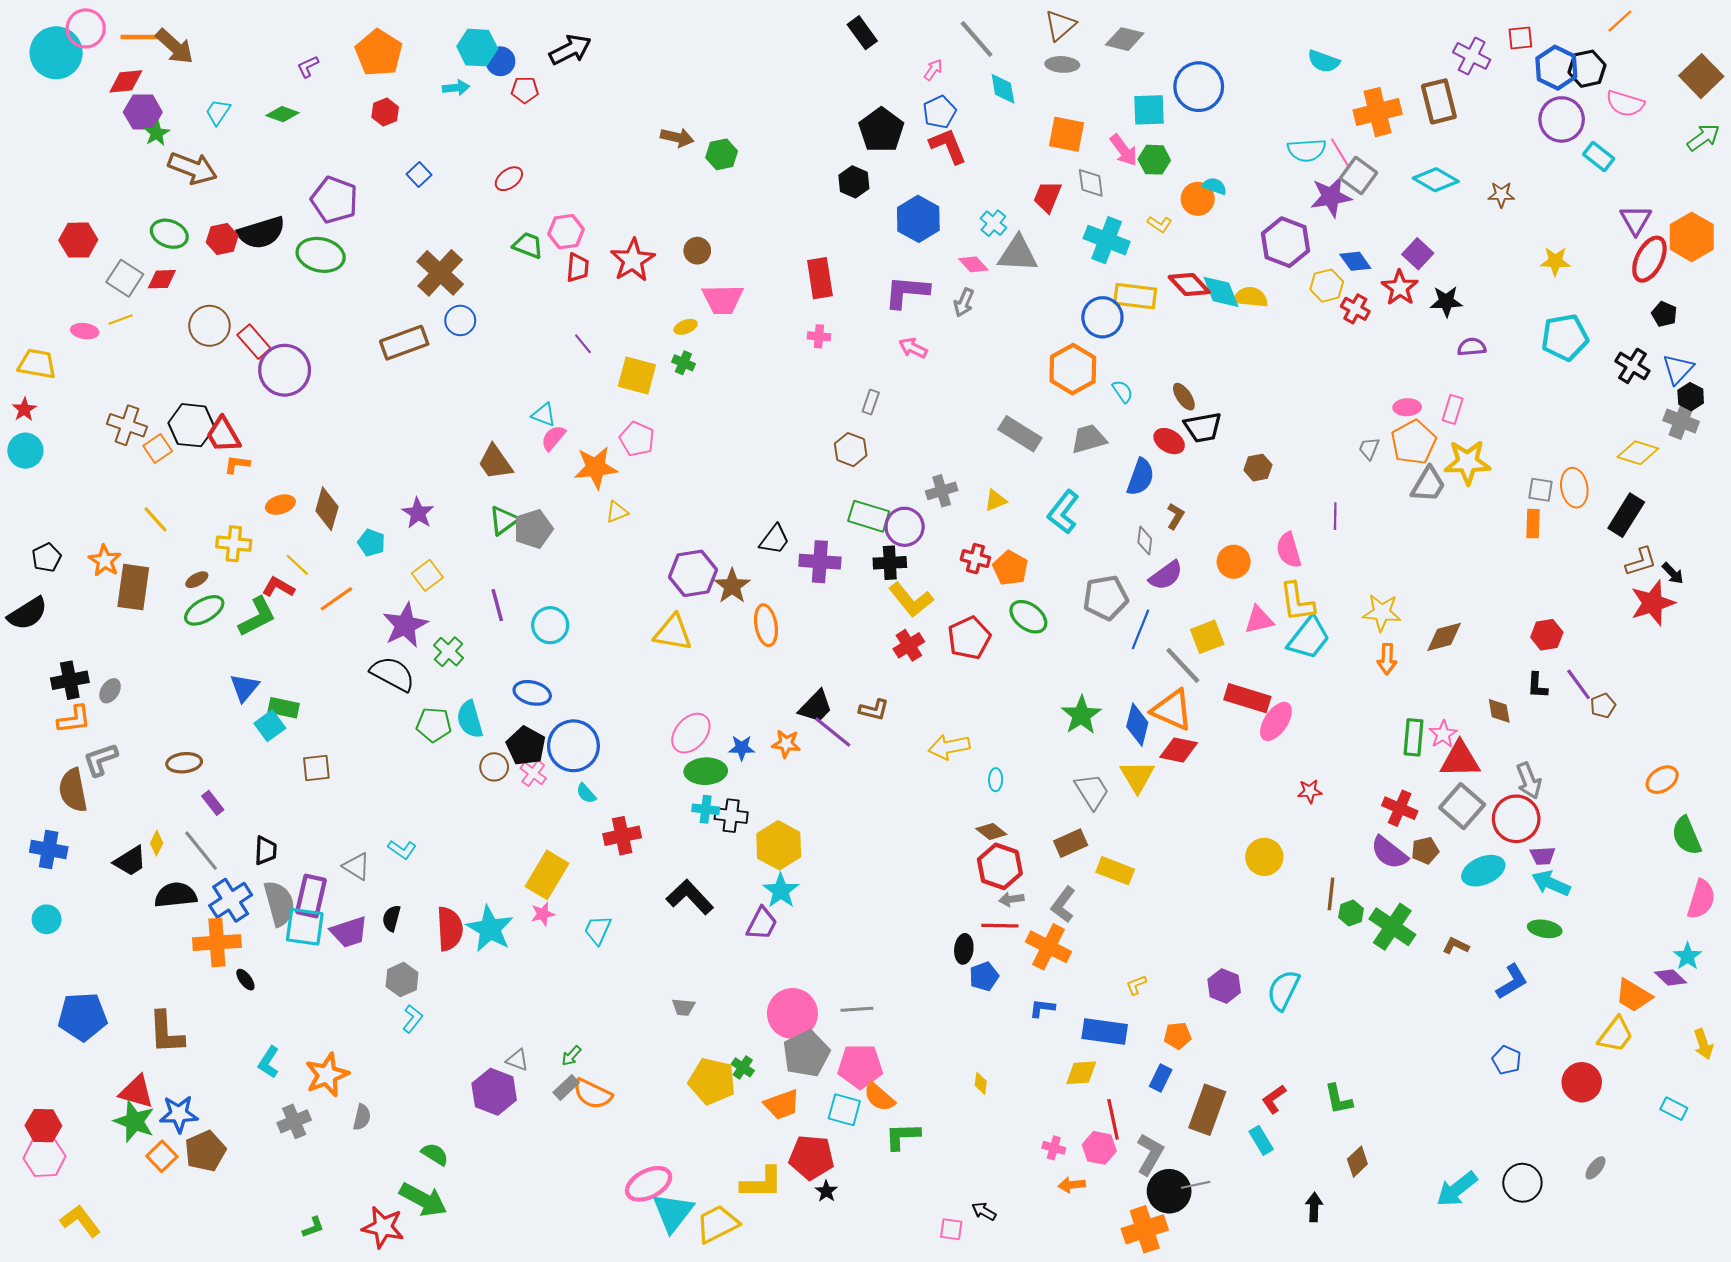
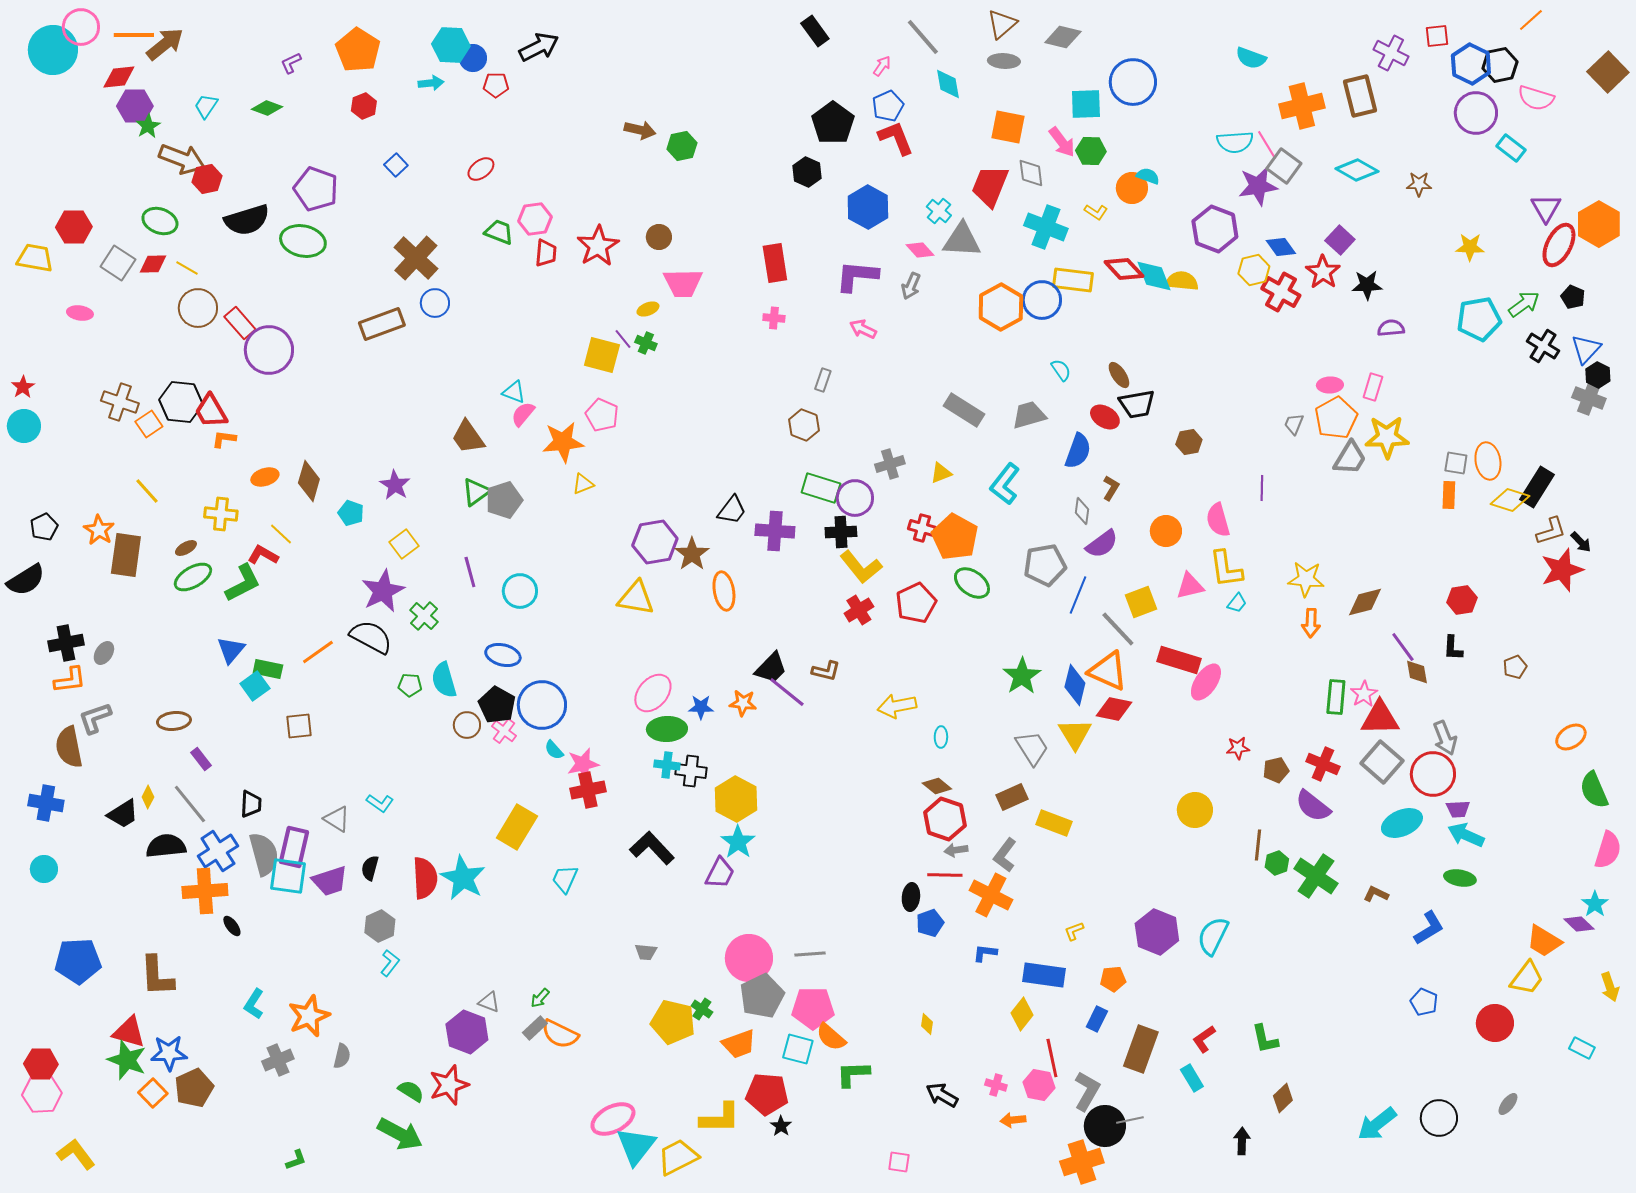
brown arrow: (175, 46) -> (165, 44), turned -81
green arrow: (1703, 137) -> (1524, 304), moved
red trapezoid: (1047, 197) -> (990, 186), size x1.4
red hexagon: (222, 239) -> (207, 179), moved
red cross: (1355, 309) -> (1281, 292), size x1.4
yellow line: (121, 319) -> (187, 268), moved, turned 50
purple line: (583, 344) -> (623, 339), moved
yellow trapezoid: (37, 364) -> (35, 258), moved
orange hexagon: (1073, 369) -> (1001, 307), moved
yellow diamond: (1638, 453) -> (1510, 500), moved
orange pentagon: (1010, 568) -> (955, 537), size x1.4
orange line: (336, 599) -> (318, 652), moved
cyan trapezoid: (1309, 638) -> (1237, 603), size x0.5
purple line: (1579, 684) -> (1403, 647), moved
green pentagon: (434, 725) -> (410, 685), size x0.7
brown pentagon: (1425, 851) -> (1276, 770), moved
pink star: (543, 914) -> (583, 764), moved, size x1.4
purple hexagon: (1224, 986) -> (1157, 932), size x1.4
yellow diamond: (1081, 1073) -> (1022, 1014), turned -48
black arrow: (984, 1211) -> (942, 1095), moved, size x1.4
red star: (383, 1227) -> (449, 1085), moved, turned -30

